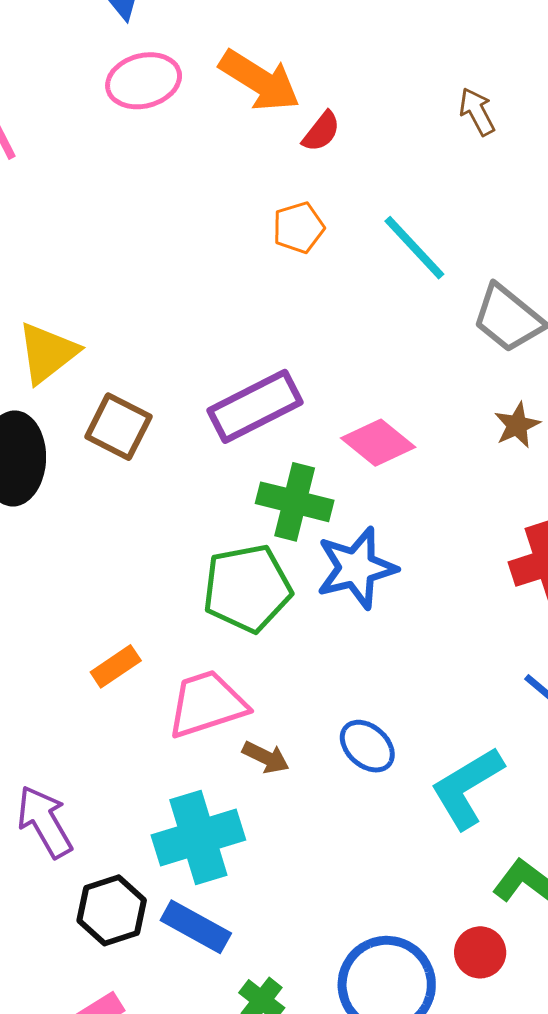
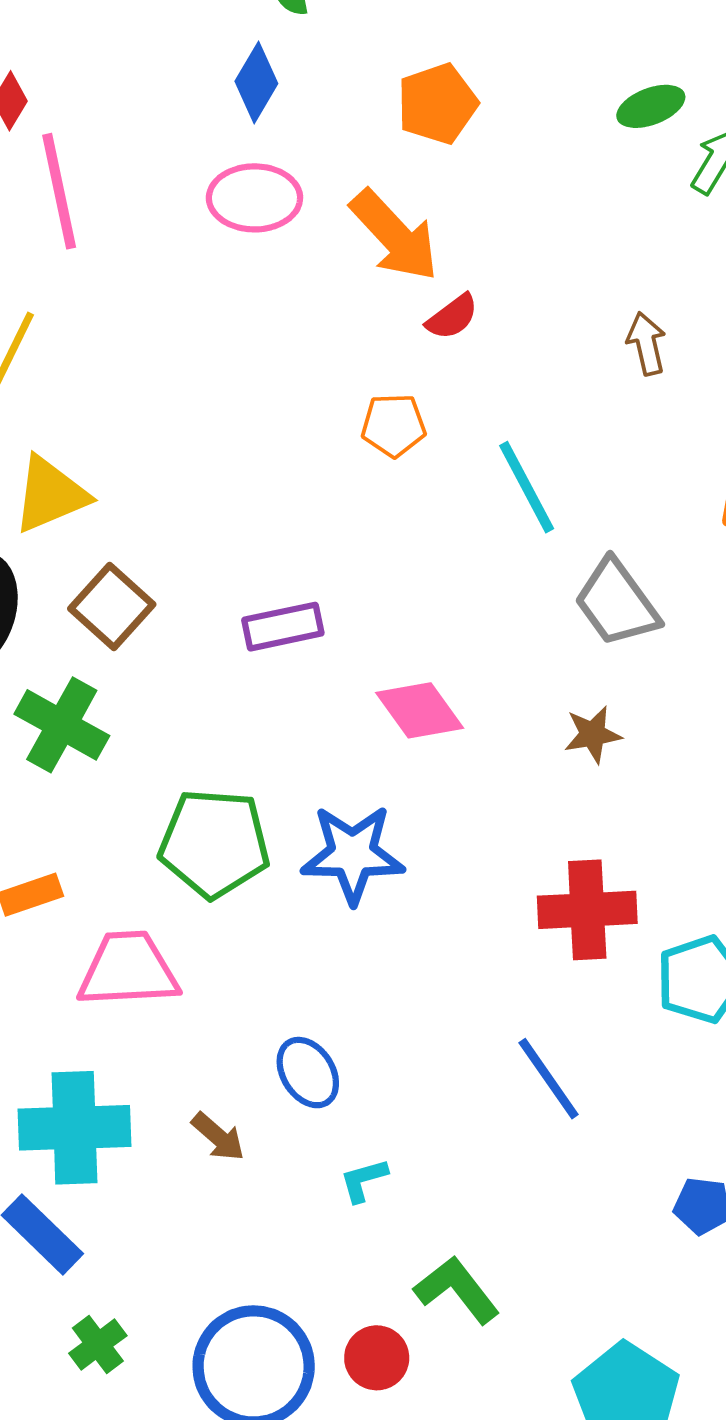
purple rectangle: (255, 406) -> (283, 627), size x0.7
green cross: (295, 502) -> (62, 725), moved
brown arrow: (266, 757) -> (218, 1137), moved
cyan L-shape: (467, 788) -> (364, 1180), moved, size x0.5

